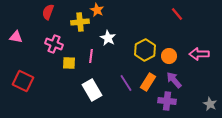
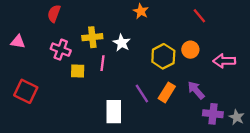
orange star: (97, 10) -> (141, 11), moved
yellow cross: (80, 22) -> (92, 37), moved
orange circle: (169, 56) -> (190, 50), moved
white rectangle: (92, 90) -> (114, 112), moved, turned 30
purple cross: (167, 101) -> (213, 114), moved

